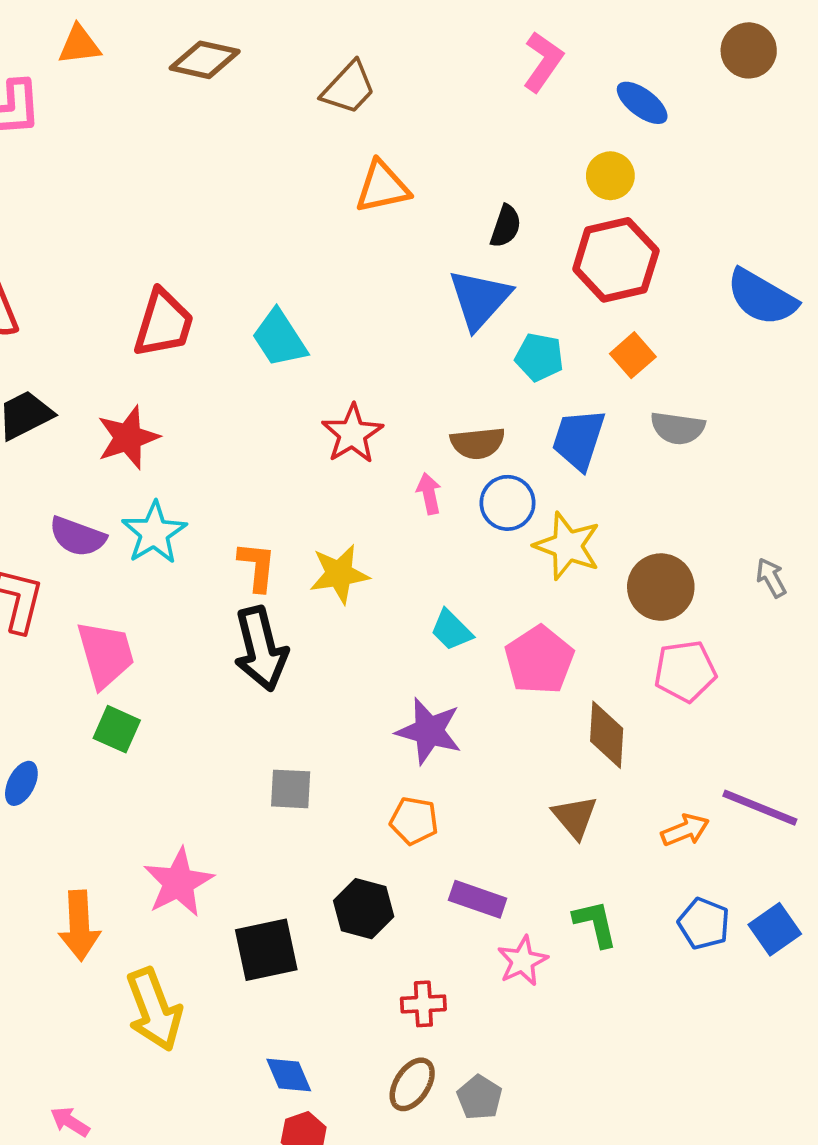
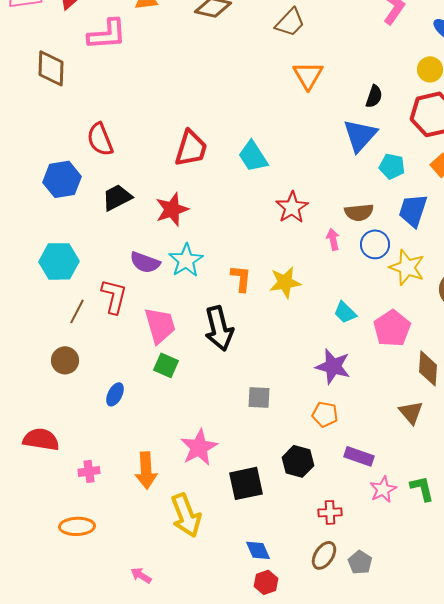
orange triangle: (382, 187) -> (308, 75), turned -48
black arrow: (261, 649) -> (219, 328), moved
green L-shape: (595, 924) -> (422, 488), moved

